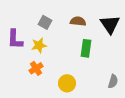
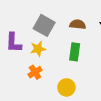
gray square: (45, 22) -> (44, 25), size x1.5
green rectangle: (86, 48) -> (75, 52), moved

